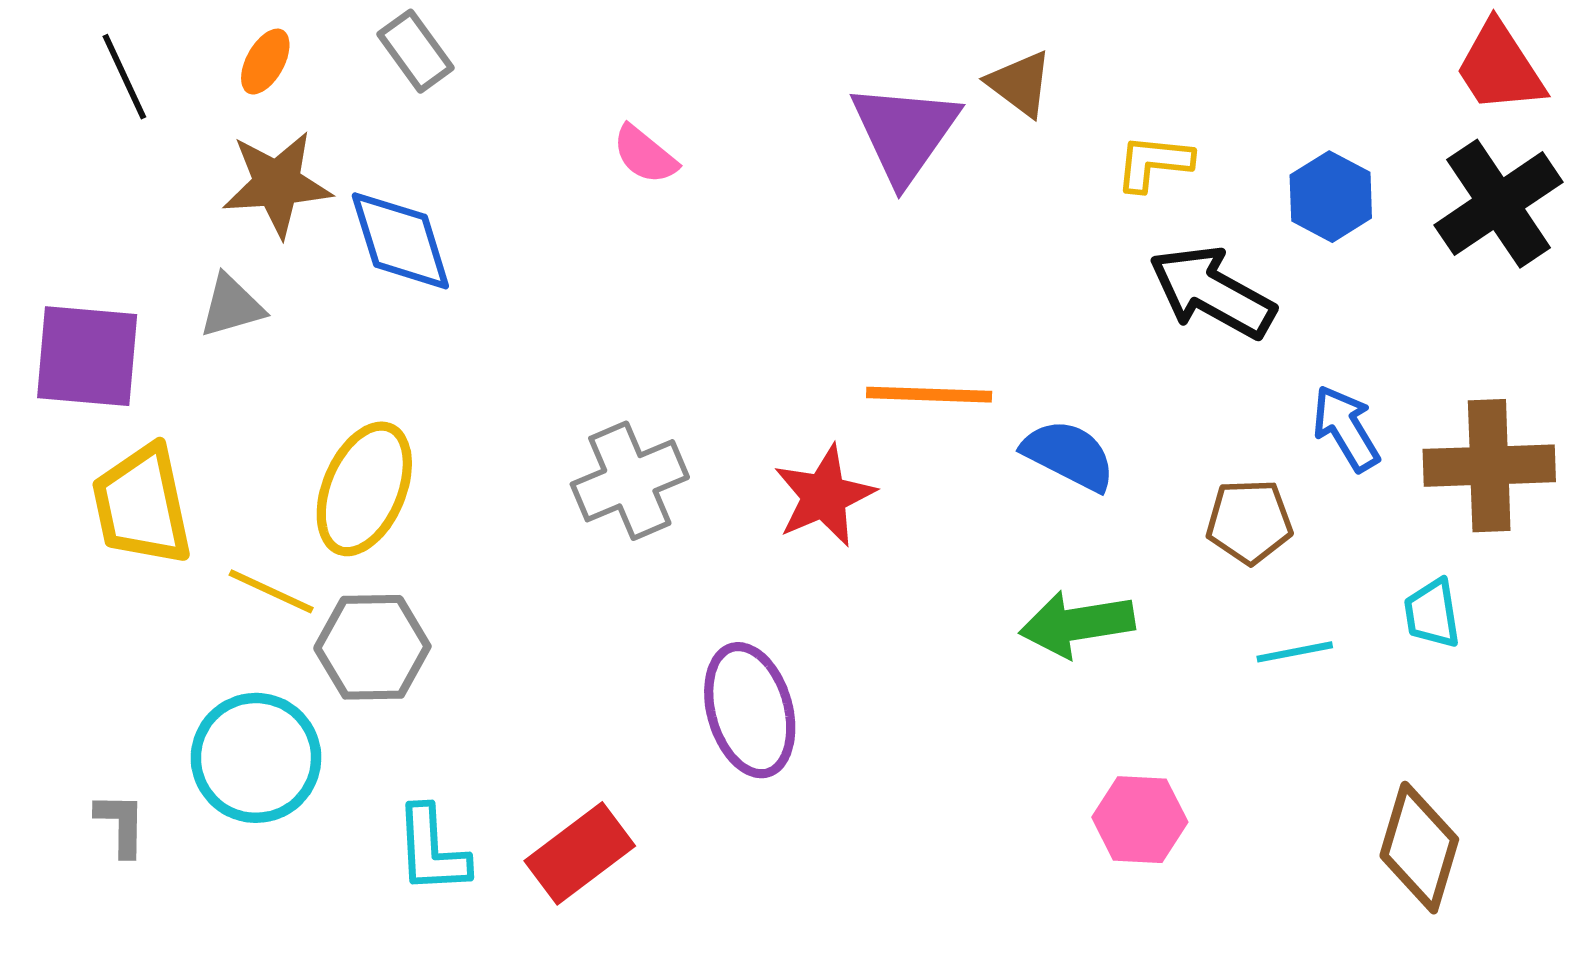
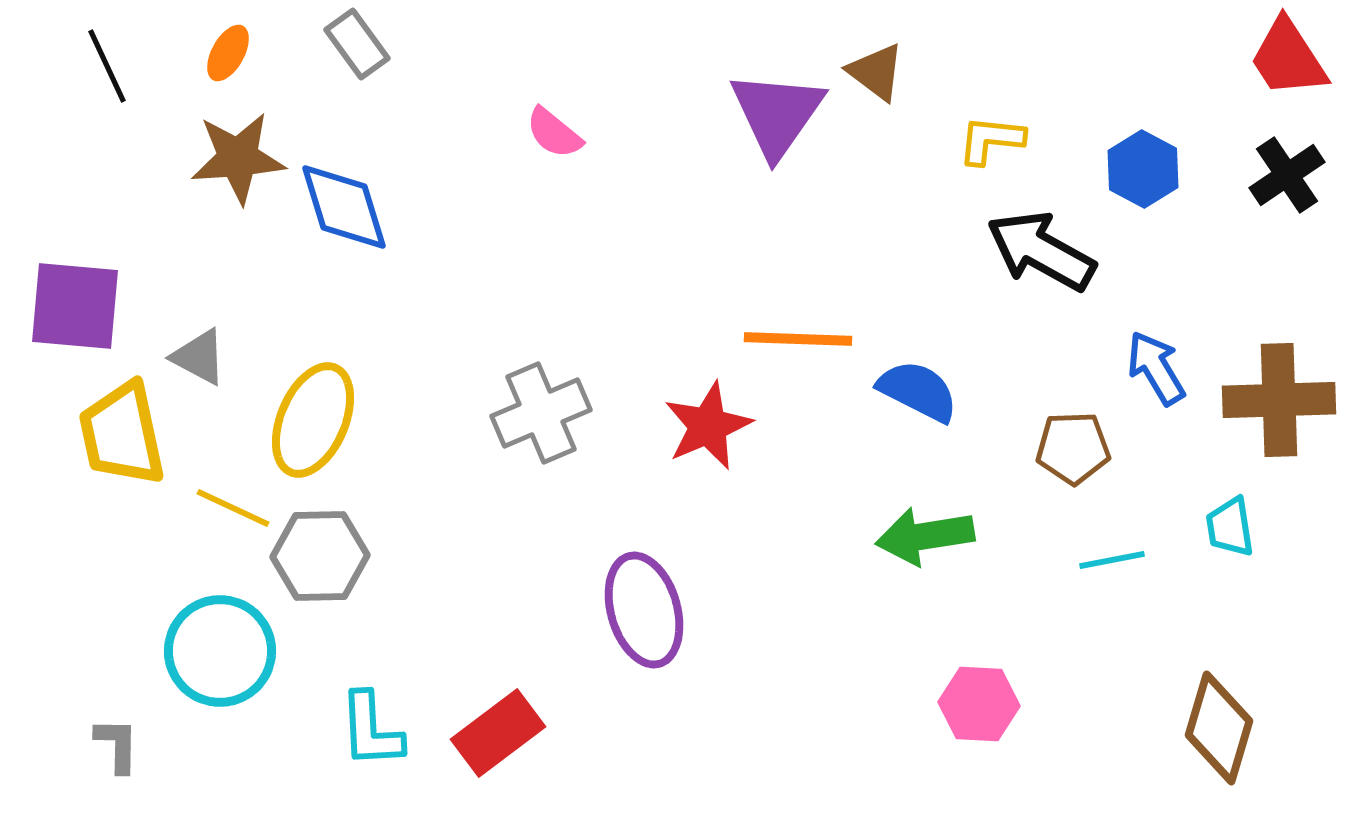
black cross: (1499, 204) -> (1287, 175), size x0.7
gray triangle: (232, 306) -> (199, 357), moved, turned 44
gray L-shape: (121, 824) -> (117, 745), moved

